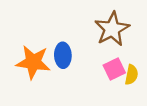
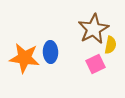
yellow semicircle: (131, 75) -> (110, 45), moved

